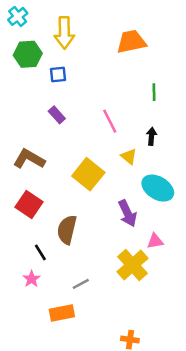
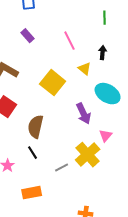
pink triangle: (155, 241) -> (106, 136), turned -40
black line: (40, 252) -> (33, 153), moved
gray line: (81, 284) -> (62, 168), moved

